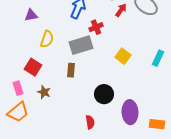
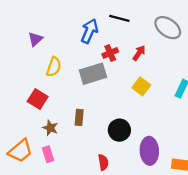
red arrow: (121, 10) -> (139, 53), moved
purple triangle: (31, 15) -> (35, 39), turned -32
brown rectangle: (71, 70) -> (79, 117), moved
pink rectangle: (18, 88) -> (48, 154), moved

